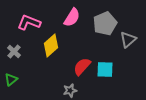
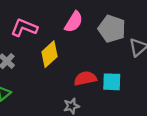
gray pentagon: (105, 24) -> (112, 29), turned -30
red semicircle: (82, 66) -> (85, 78), turned 36

